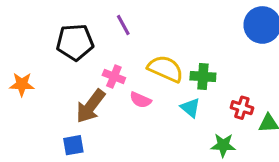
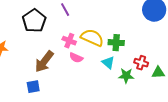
black pentagon: (75, 42) -> (34, 21), turned -30
pink cross: (114, 76) -> (69, 41), moved
green star: (223, 145) -> (126, 76), moved

